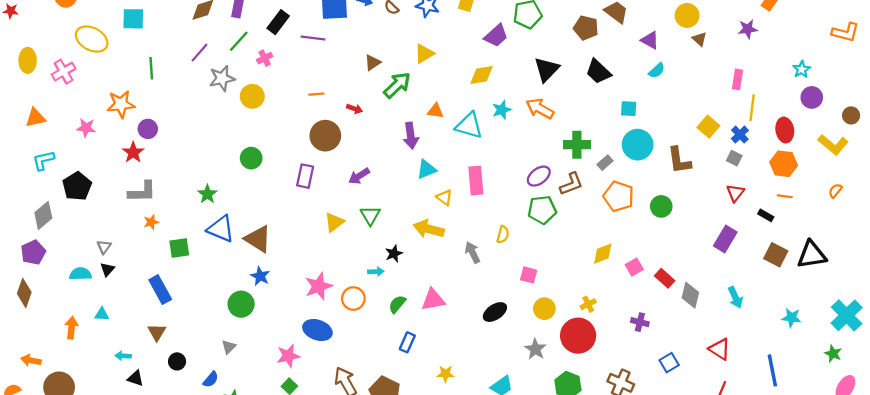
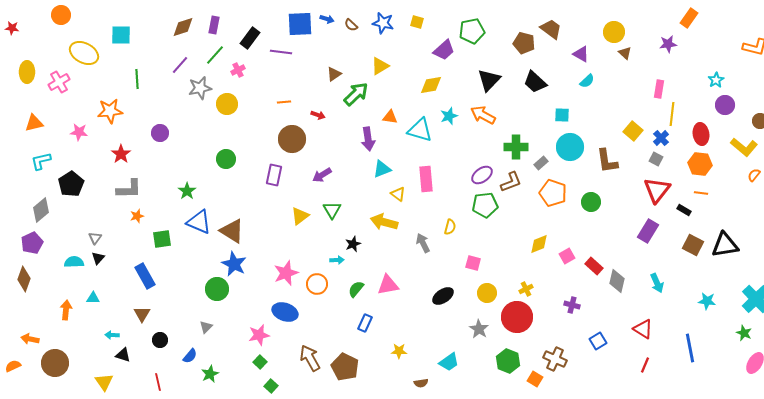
purple circle: (148, 129) -> (160, 133), moved
orange semicircle: (835, 191) -> (754, 175), moved
red triangle: (735, 193) -> (657, 190), size x1.6
blue star: (260, 276) -> (234, 264), size x1.4

